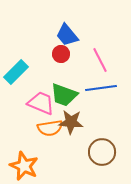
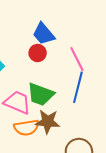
blue line: (101, 88) -> (78, 87), turned -68

